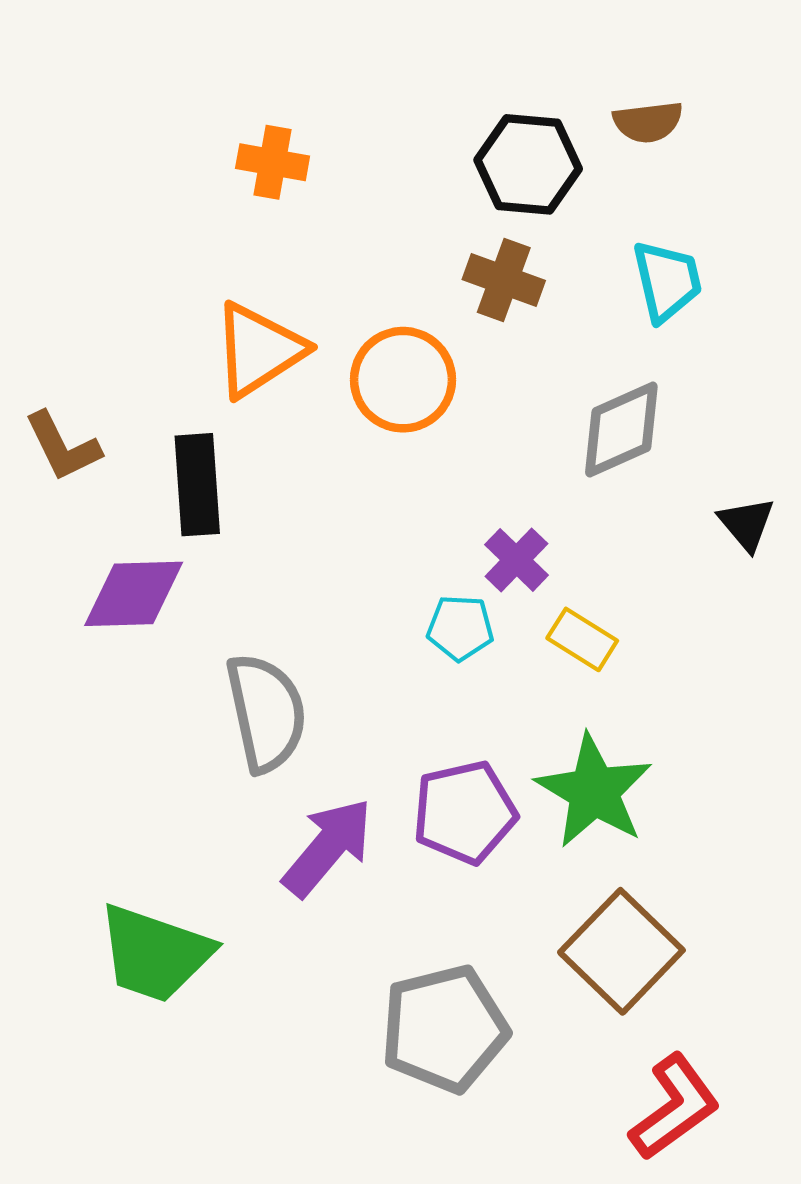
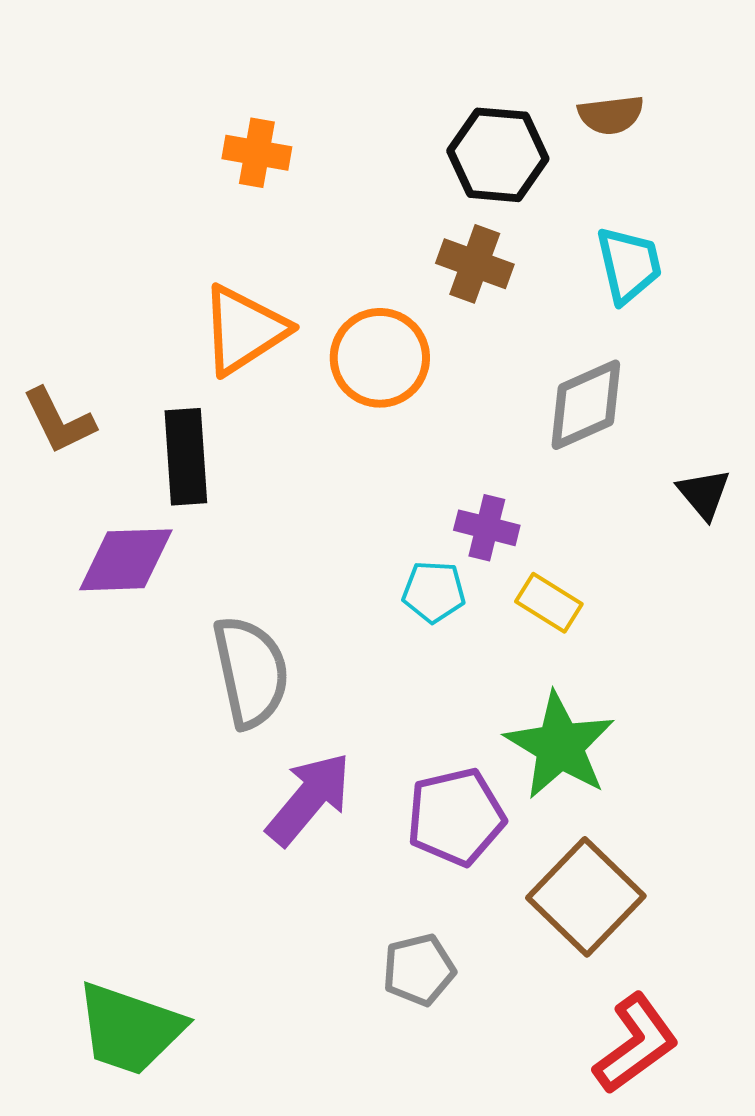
purple cross: (516, 560) -> (487, 528), turned -30
purple pentagon: (465, 812) -> (456, 817), moved
green trapezoid: (155, 953) -> (130, 1029), moved
gray pentagon: (444, 1029) -> (419, 970), size x0.6

